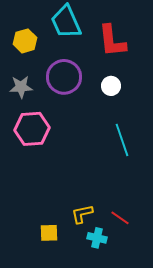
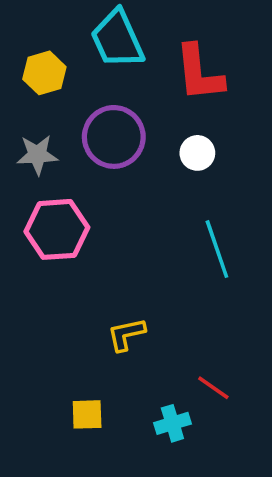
yellow L-shape: (82, 214) -> (126, 334), moved
cyan cross: (97, 238) -> (172, 423), turned -30

